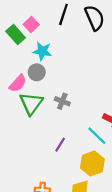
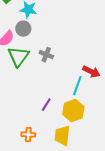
cyan line: (97, 136) -> (77, 86), turned 66
purple line: (60, 145) -> (46, 105), moved

